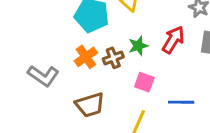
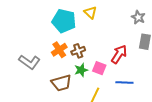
red arrow: (173, 40) -> (119, 54), moved
green star: (138, 46) -> (81, 70), moved

